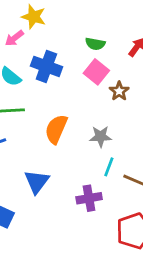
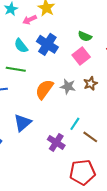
brown star: (119, 91) -> (90, 84), moved
gray star: (101, 136) -> (68, 86), moved
purple cross: (89, 198) -> (56, 142), turned 30

